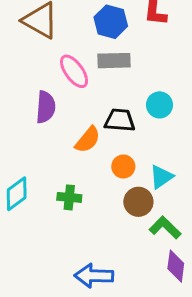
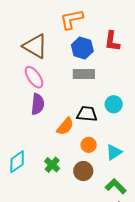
pink ellipse: (74, 71) -> (34, 77), moved
green cross: (69, 197) -> (52, 165), turned 35
brown circle: (138, 202) -> (83, 171), moved

